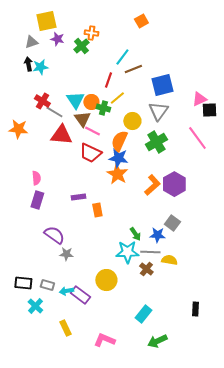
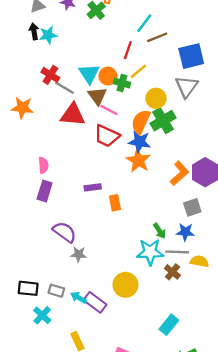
green cross: (156, 142) -> (163, 121), moved
gray square: (172, 223) -> (192, 207), moved, turned 35
cyan arrow: (66, 291) -> (79, 298), turned 40

